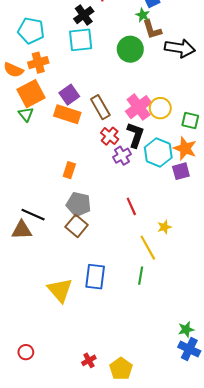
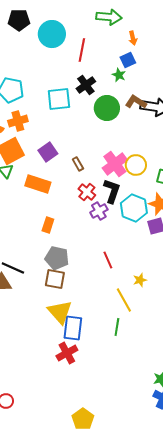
black cross: (84, 15) -> (86, 85), moved
brown L-shape: (152, 30) -> (136, 102), moved, turned 140
brown rectangle: (100, 107) -> (78, 164), size x0.6
orange rectangle: (67, 114) -> (38, 184), moved
brown square: (77, 226) -> (55, 279), turned -30
yellow triangle: (60, 290) -> (60, 312), moved
red cross: (89, 360) -> (67, 353), moved, size x1.5
yellow pentagon: (121, 369) -> (83, 419), moved

